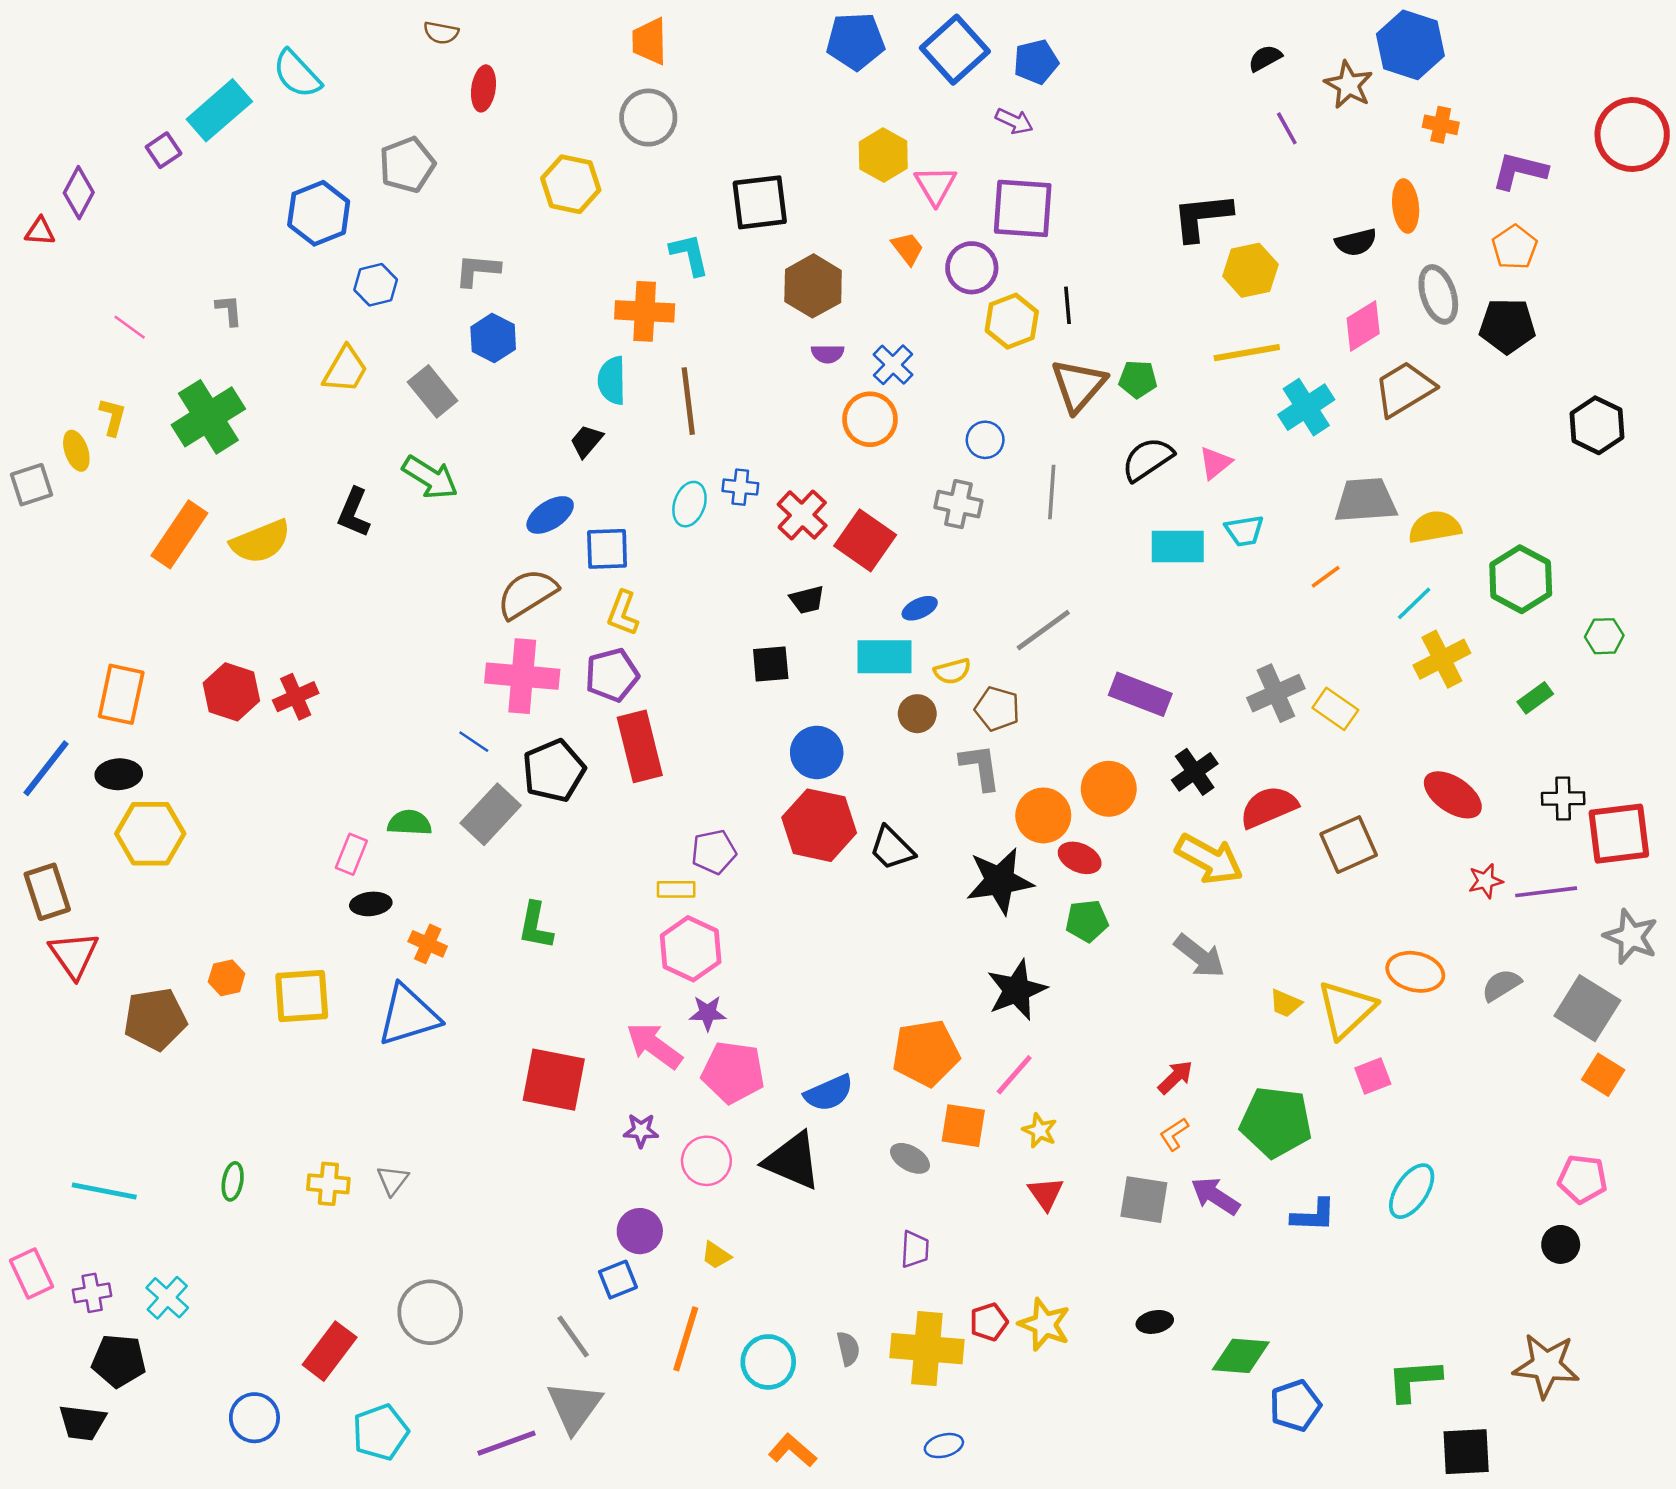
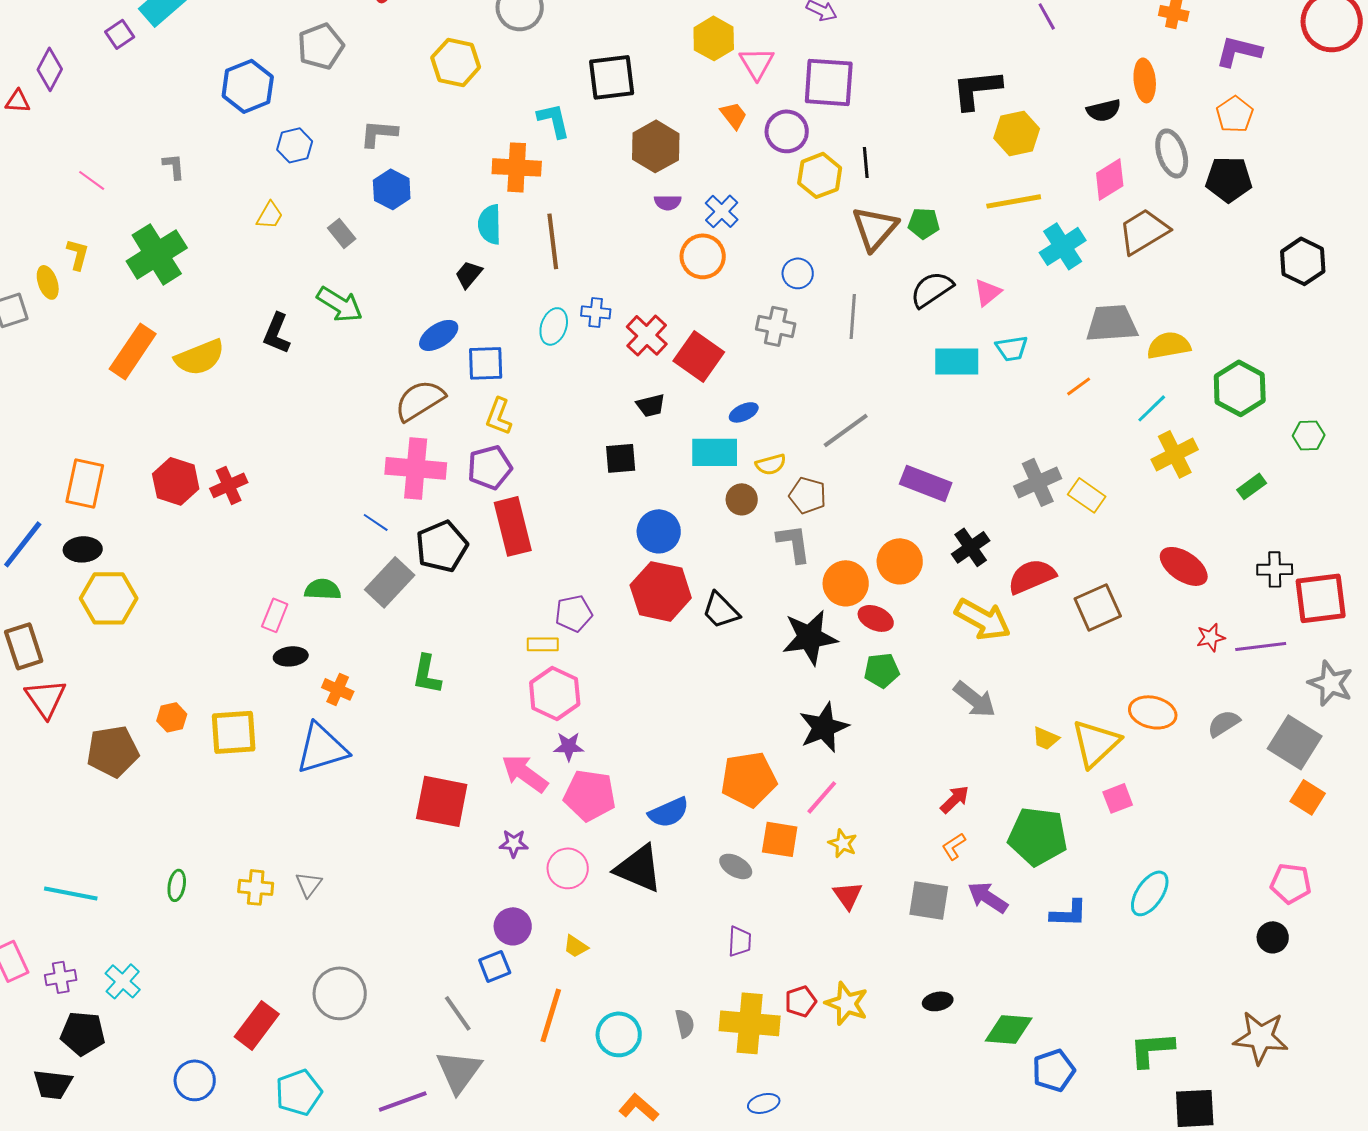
yellow trapezoid: (345, 370) -> (270, 215), size x0.7
gray rectangle: (433, 391) -> (342, 233), size x0.7

